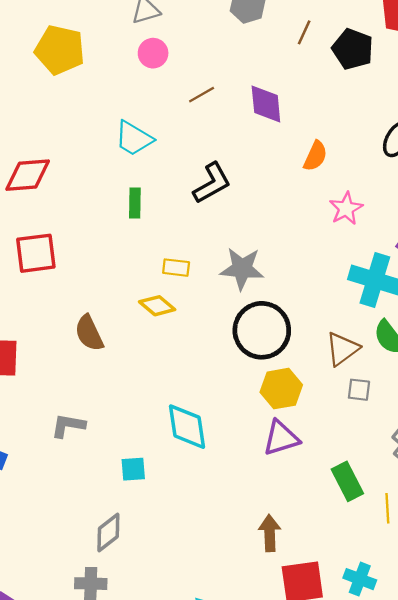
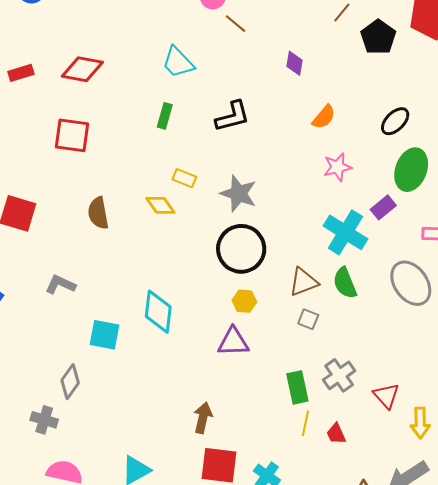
brown line: (202, 95) -> (235, 24), moved, turned 55
purple diamond: (266, 104) -> (295, 63), size x0.7
yellow hexagon: (281, 389) -> (244, 301), size x0.7
cyan square: (133, 469) -> (105, 335), size x1.4
green rectangle: (347, 481) -> (297, 387), moved
gray diamond: (108, 533) -> (70, 382), turned -32

